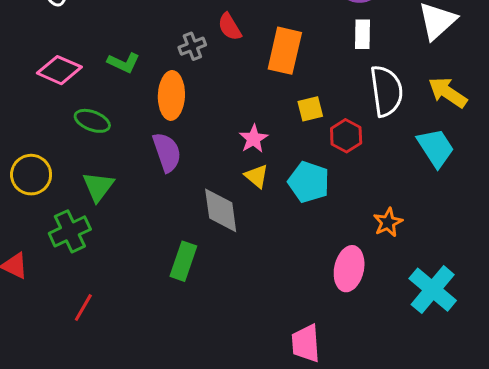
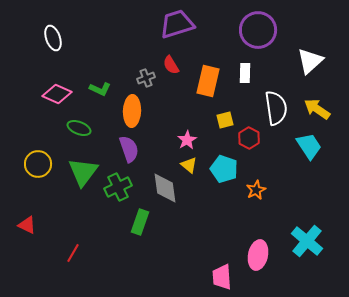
white rectangle: (362, 34) -> (245, 73), moved
green triangle: (98, 187) -> (83, 172), size x1.4
orange star: (388, 222) -> (256, 190), moved
green cross: (70, 231) -> (118, 187), moved
pink ellipse: (349, 269) -> (258, 255), moved

